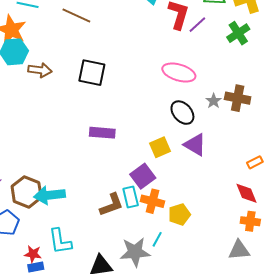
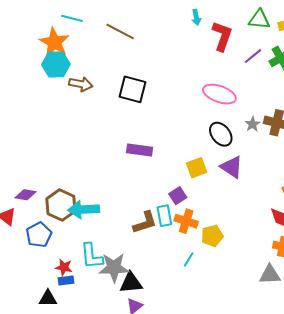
purple line: (197, 25) -> (253, 56), moved
purple square: (143, 176) -> (178, 196), size x0.7
gray star: (135, 252) -> (114, 268), moved

